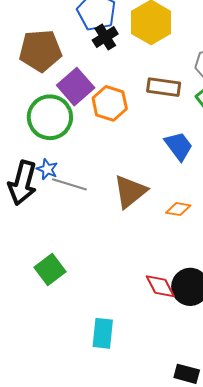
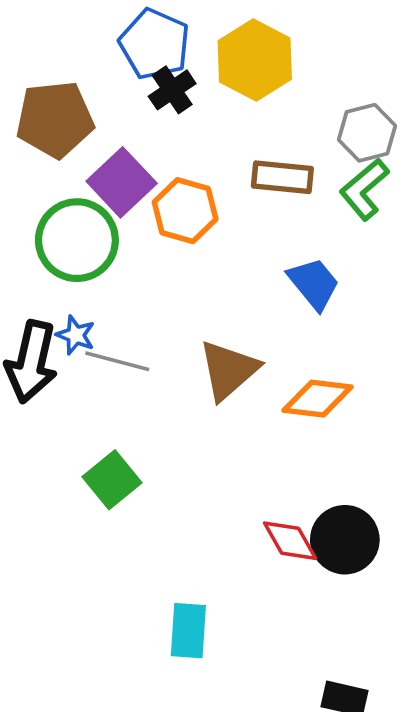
orange diamond: (178, 209) -> (318, 399), size x1.5
green square: (50, 269) -> (112, 480), moved

